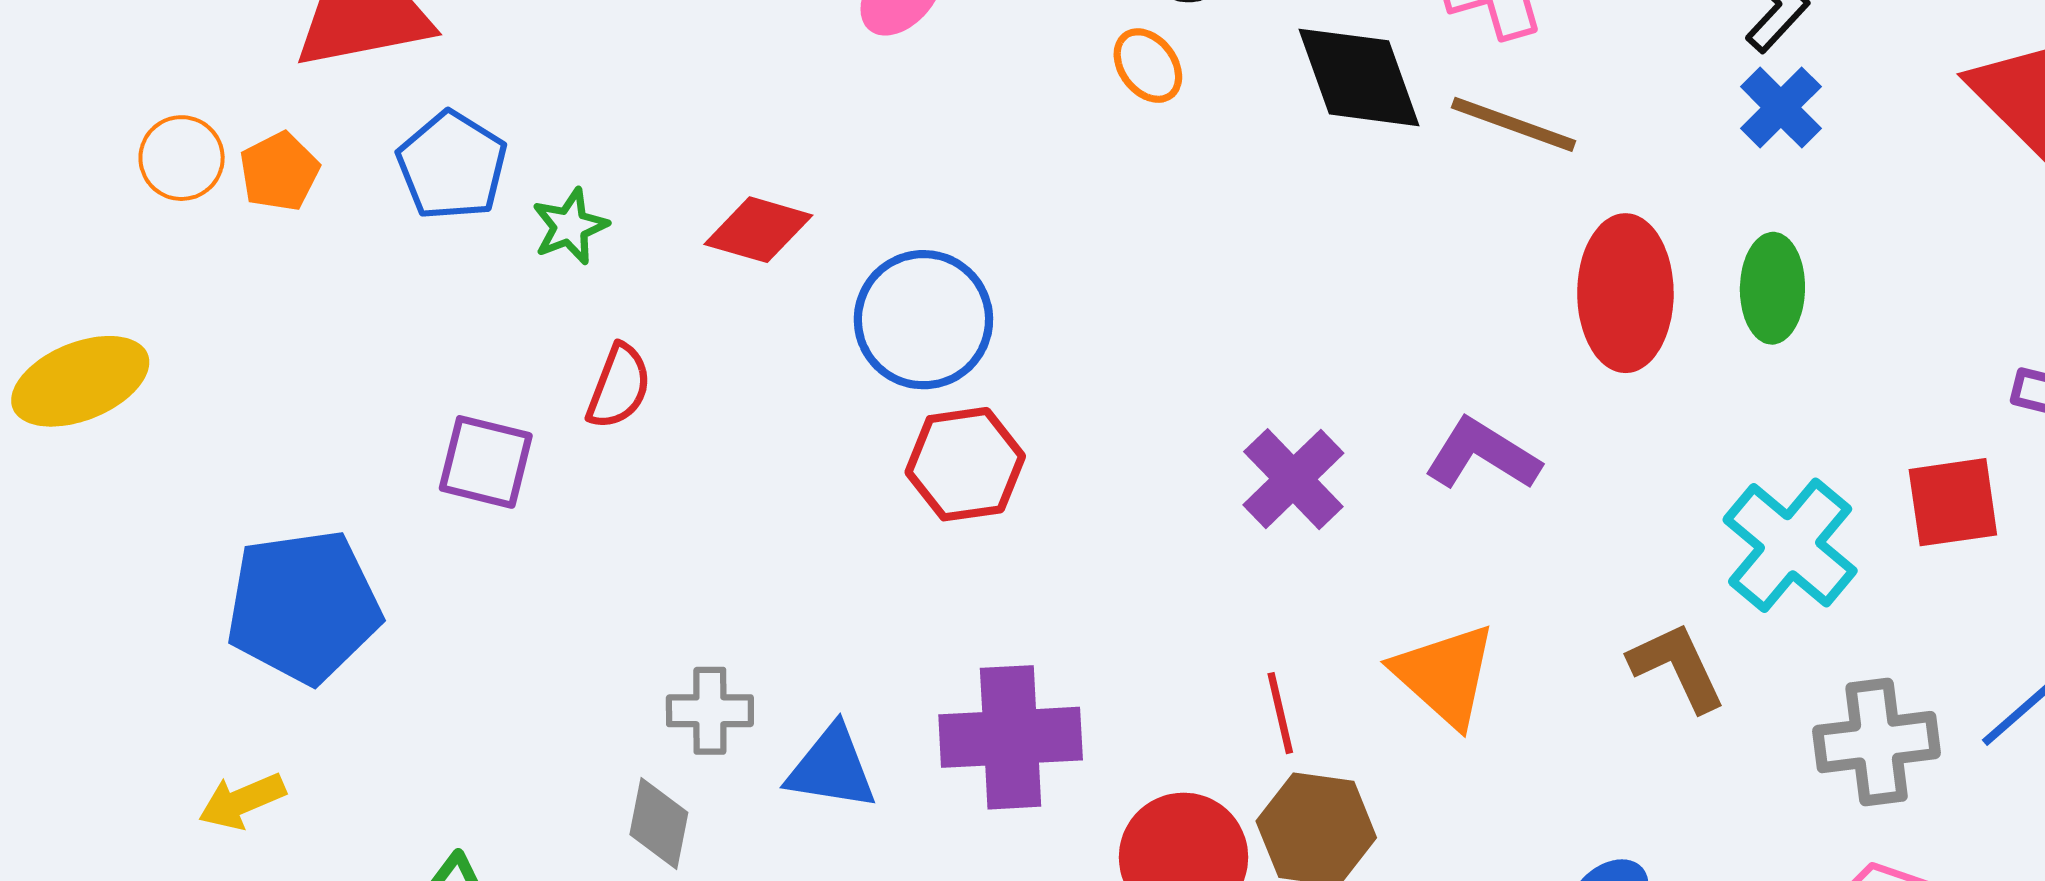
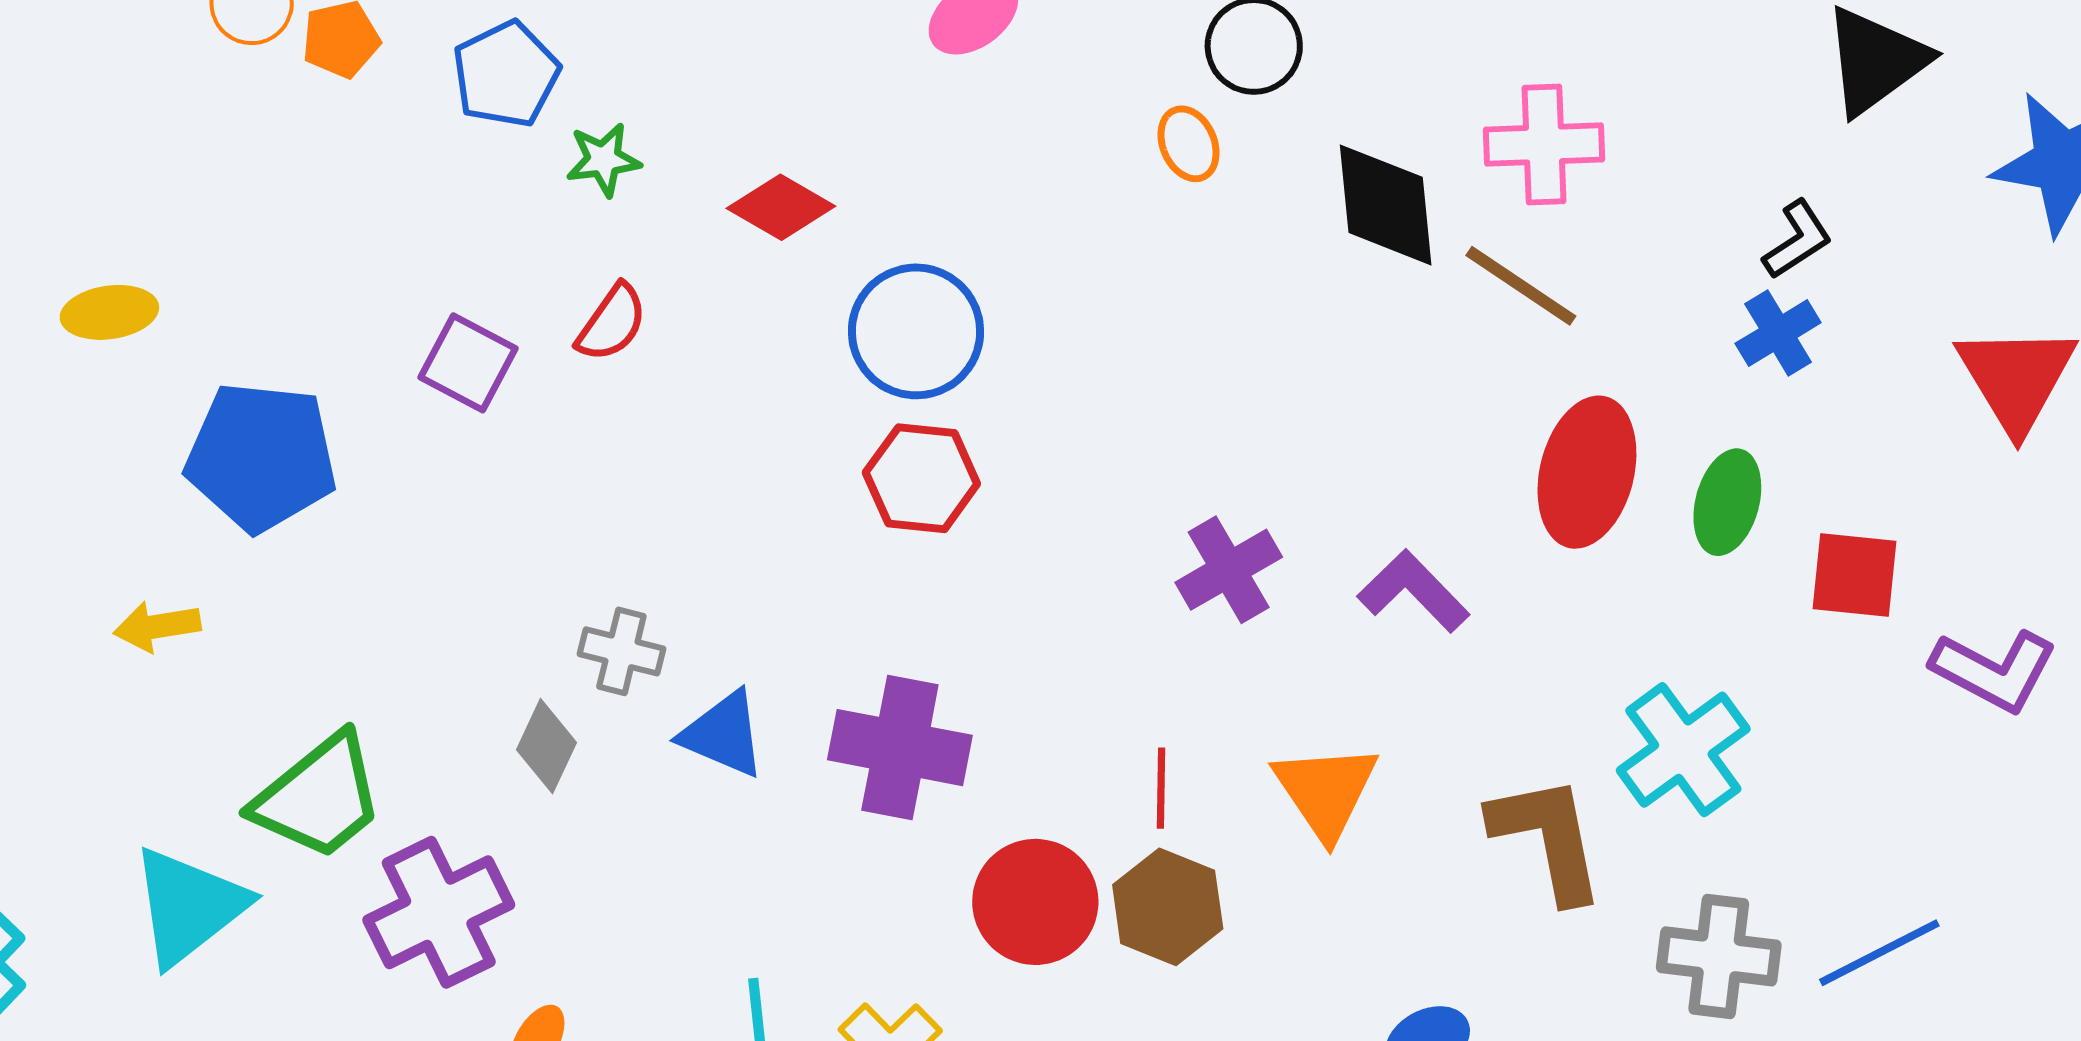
yellow ellipse: (80, 381) -> (109, 312), moved, size x0.7
red square: (1953, 502) -> (1855, 575), moved
brown L-shape: (1677, 667) -> (1548, 838), size x1.4

